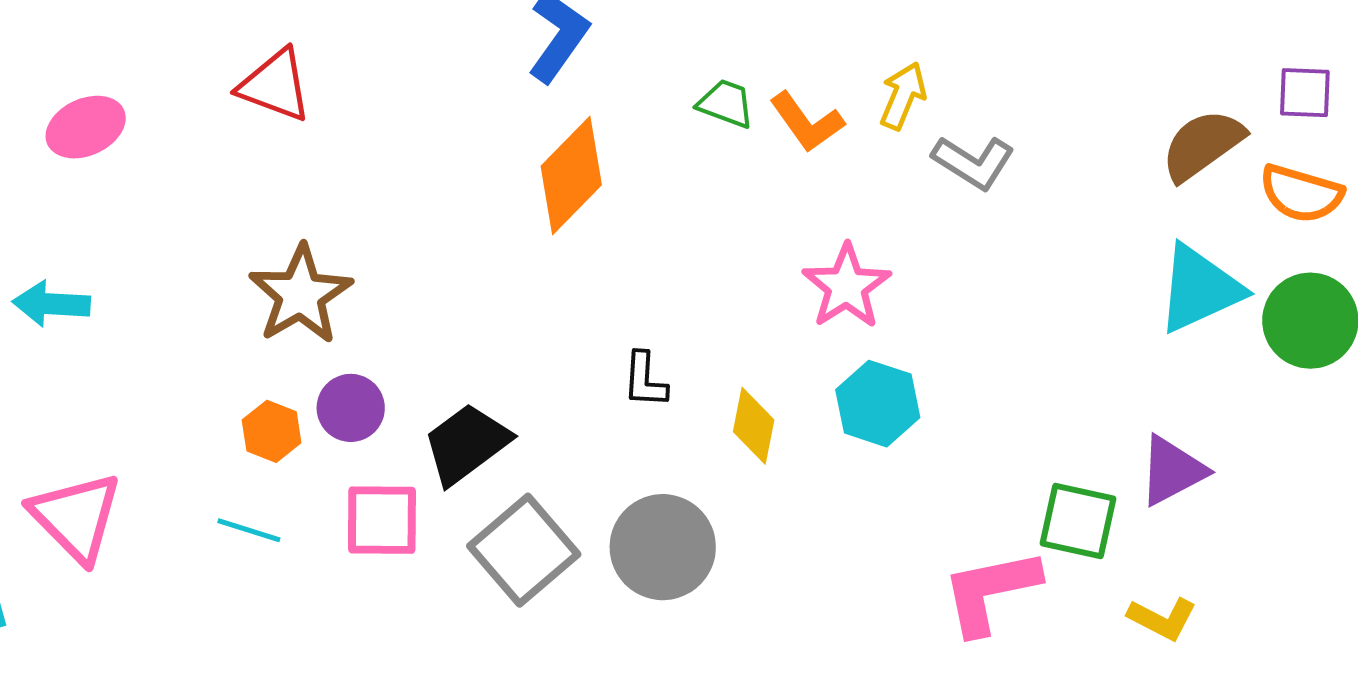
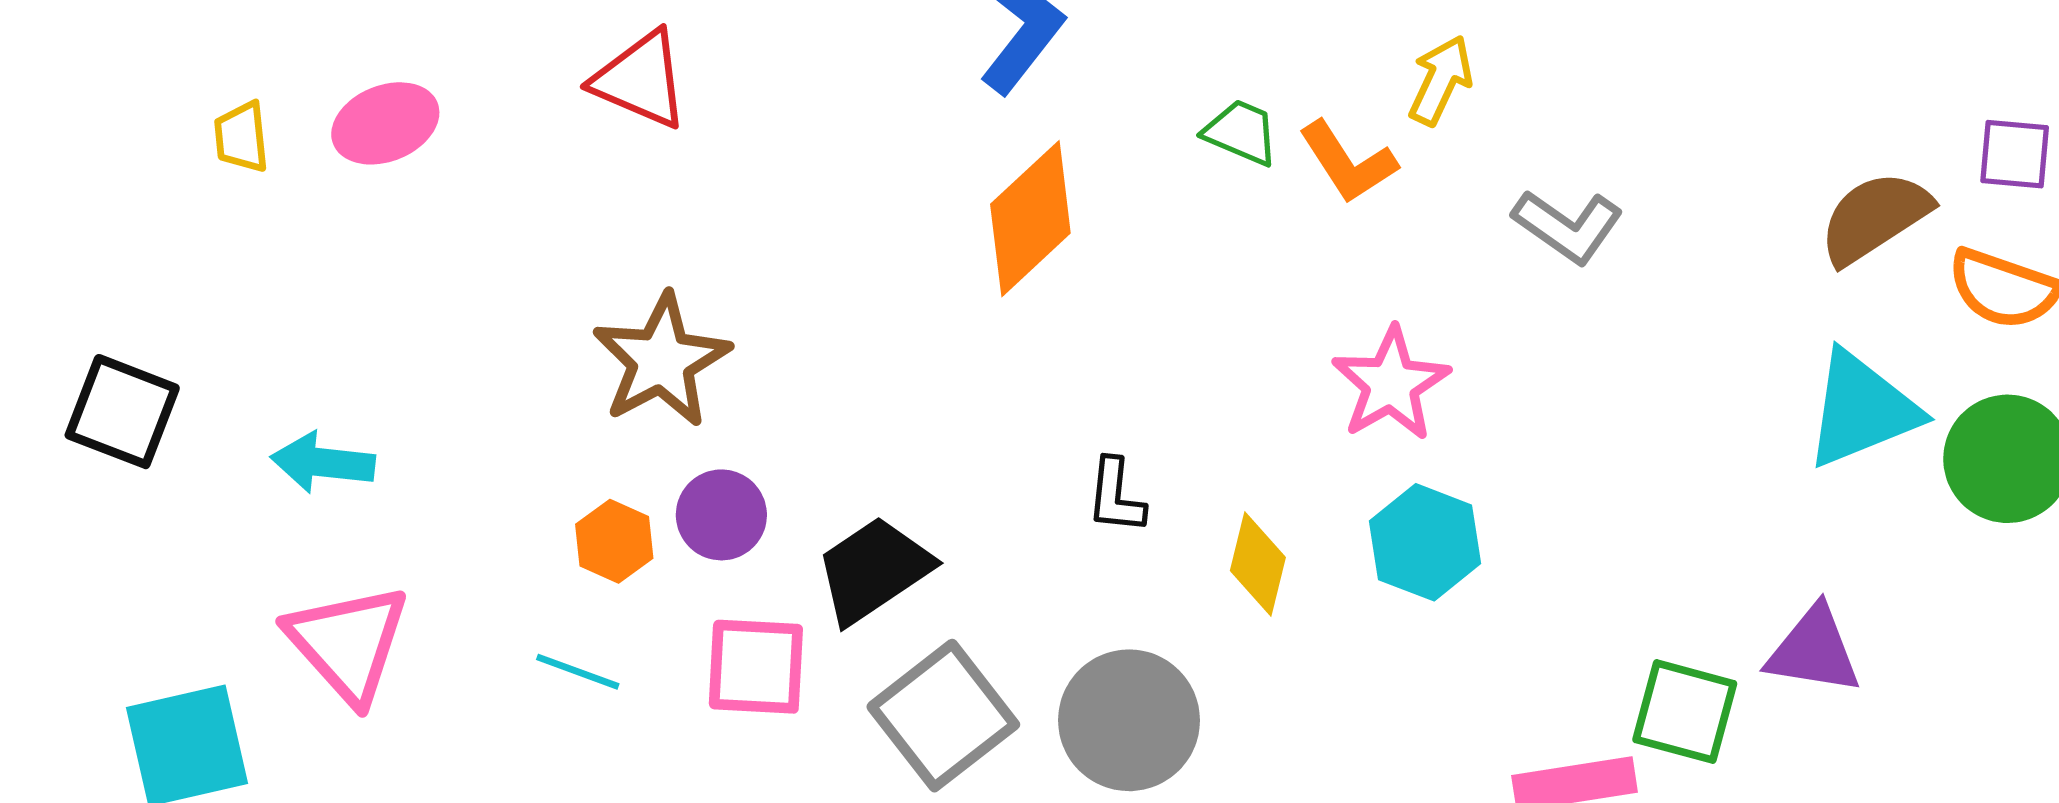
yellow arrow: (903, 96) -> (1441, 80), moved
cyan arrow: (51, 304) -> (323, 463), moved
purple triangle: (1172, 471) -> (1814, 650), turned 34

